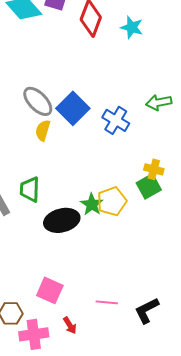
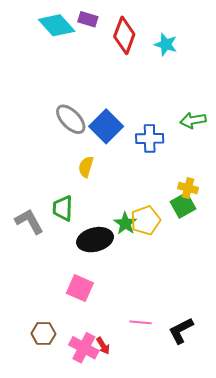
blue cross: (116, 120) -> (150, 138), turned -32
yellow semicircle: (43, 130) -> (86, 167), moved
pink square: (50, 290) -> (80, 288), moved
pink cross: (34, 334) -> (84, 348), moved, turned 36

